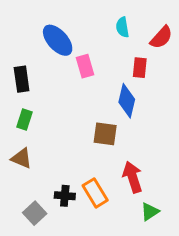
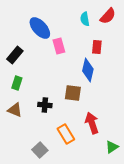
red semicircle: (161, 37) -> (108, 16), moved
black rectangle: (22, 79) -> (15, 55), turned 48
black cross: (65, 196) -> (45, 105), moved
green triangle: (150, 212) -> (112, 147), moved
gray square: (35, 213) -> (40, 150), moved

